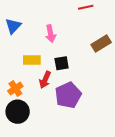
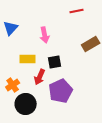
black circle: (18, 112) -> (26, 104), moved

